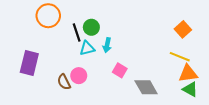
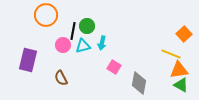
orange square: (183, 29) -> (184, 34), moved
black line: (77, 33) -> (73, 31), turned 30
pink circle: (79, 76) -> (63, 45), moved
gray diamond: (146, 87) -> (139, 83), turned 40

